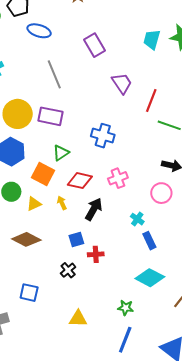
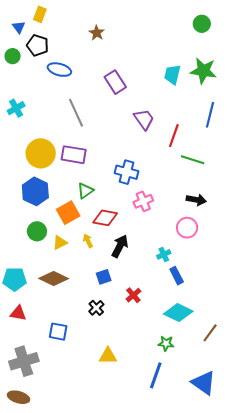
orange square: (43, 174) -> (68, 213), turned 35
pink cross: (118, 178) -> (143, 201), moved
cyan cross: (137, 219) -> (164, 254), turned 32
red cross: (96, 254) -> (133, 295), moved, turned -35
green star: (126, 308) -> (166, 343), moved

